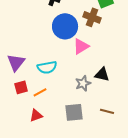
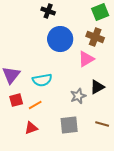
brown cross: (92, 17) -> (95, 37), moved
pink triangle: (81, 46) -> (86, 59), moved
black triangle: (102, 74) -> (97, 87), turned -42

